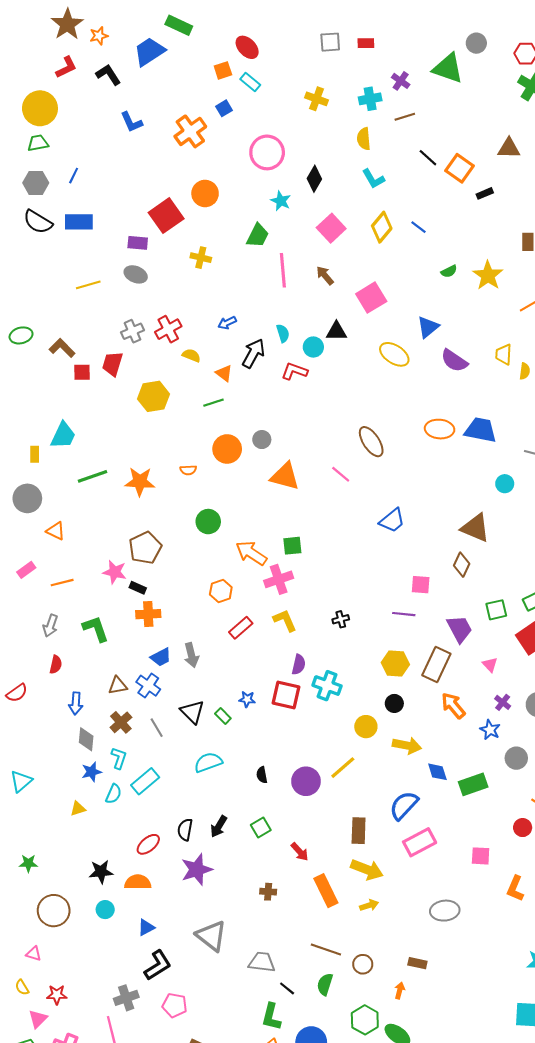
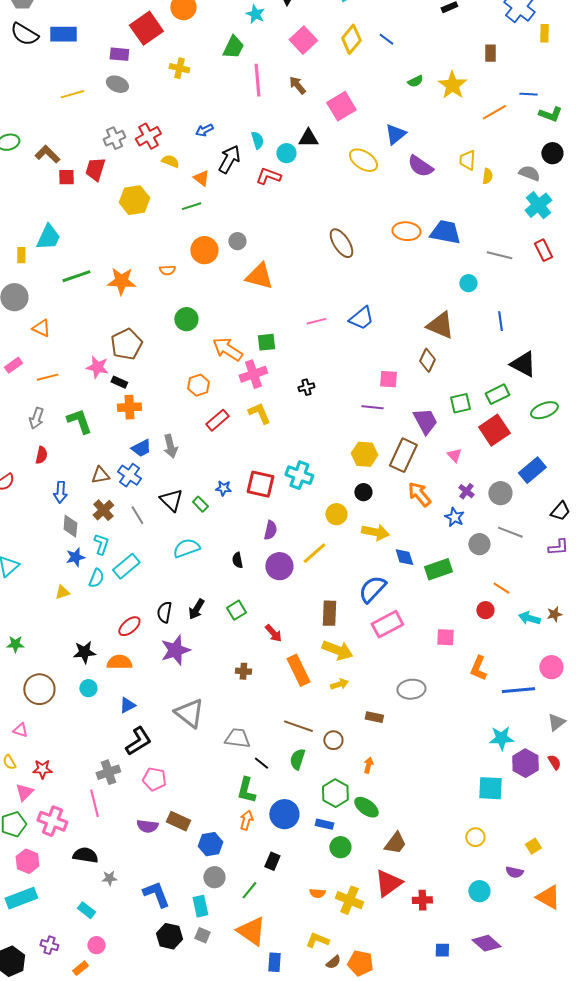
pink line: (341, 474) -> (316, 321), moved, turned -54
black cross: (341, 619) -> (306, 387), moved
purple semicircle: (299, 665) -> (270, 530), moved
brown rectangle: (417, 963) -> (374, 717), moved

